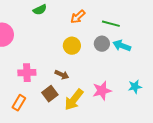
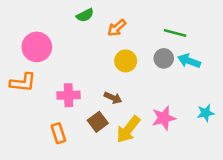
orange arrow: (78, 17) -> (117, 28), moved
orange rectangle: (19, 103) -> (58, 133), turned -49

